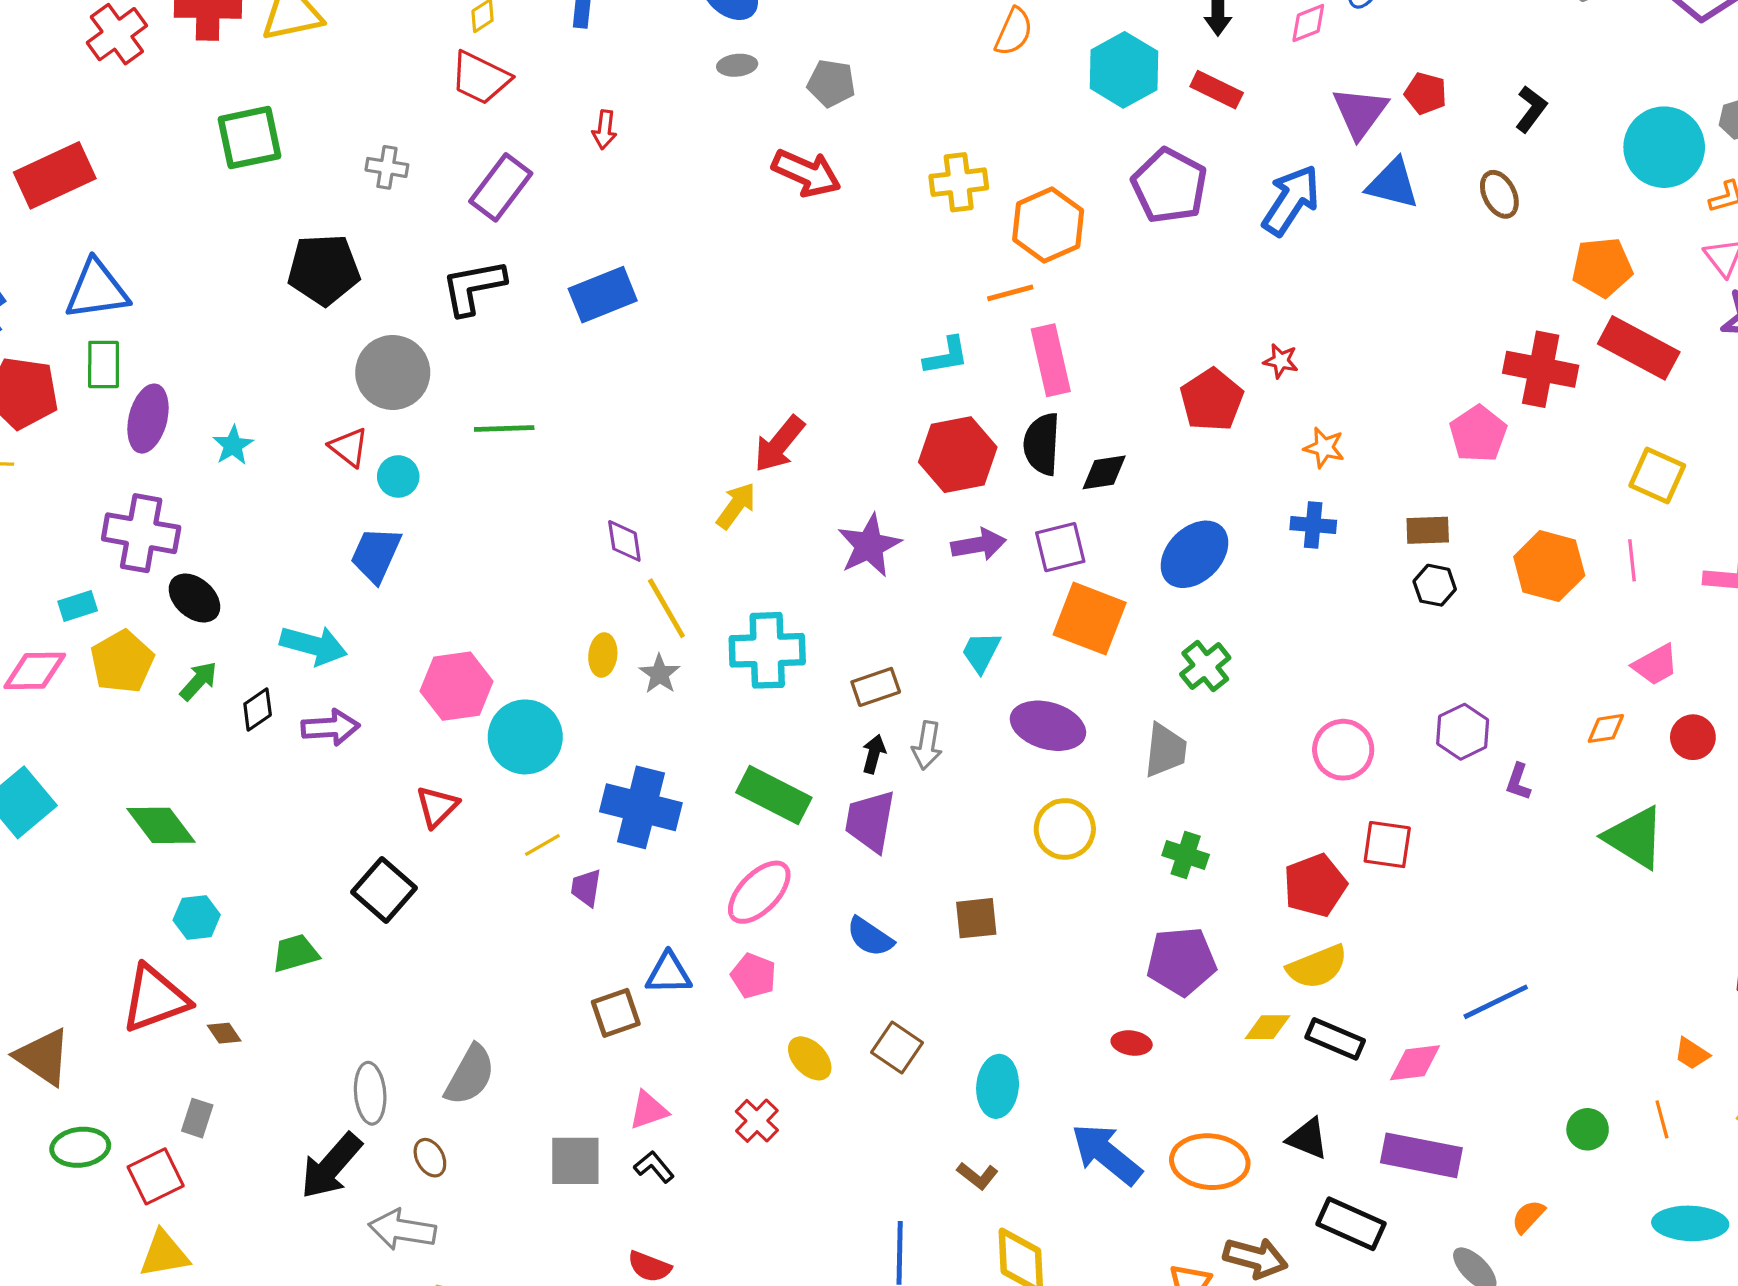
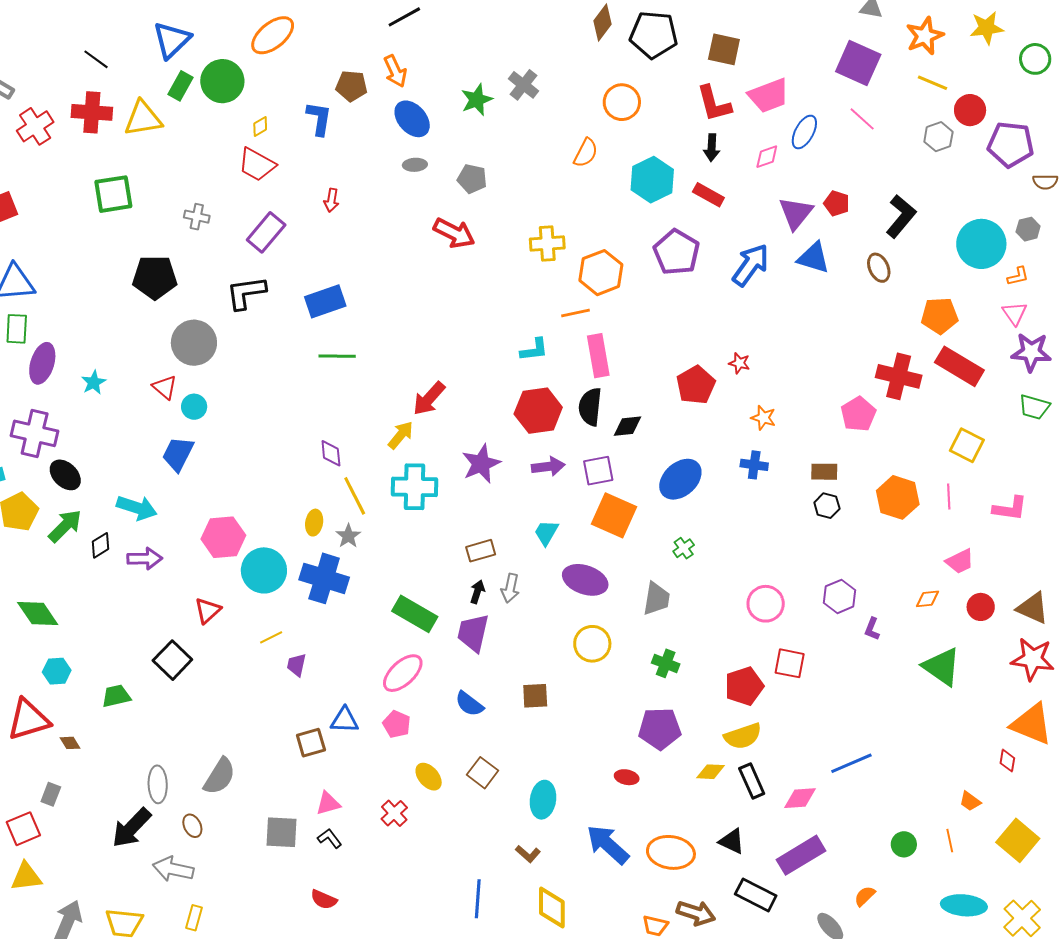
black L-shape: (1531, 109) -> (901, 216), size x1.5
green line: (504, 428) -> (337, 356), moved
cyan cross: (767, 650) -> (415, 487), moved
green cross: (1205, 666) -> (684, 548), size x0.7
green arrow: (198, 681) -> (65, 526), size x1.4
blue cross: (641, 807) -> (324, 578), moved
black rectangle: (1335, 1039) -> (752, 781), turned 40
purple rectangle: (1421, 1155) -> (801, 855), turned -45

